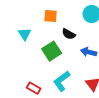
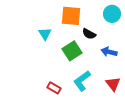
orange square: (51, 16) -> (71, 16), size x1.5

